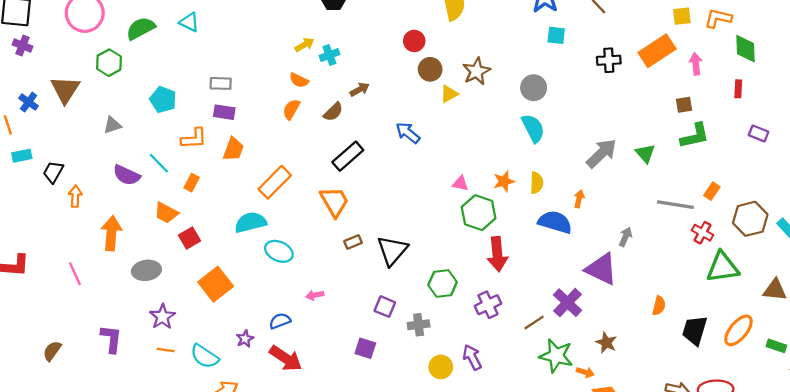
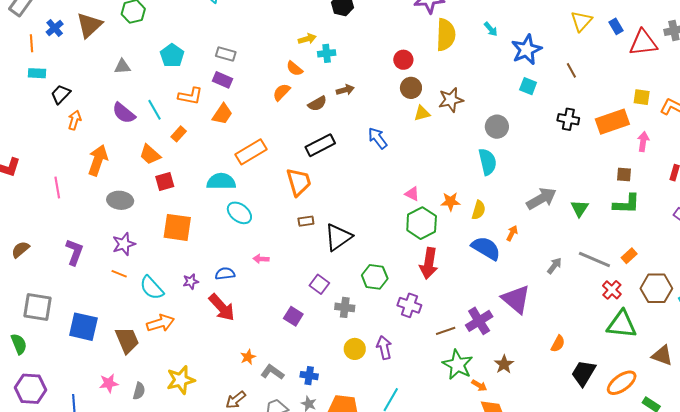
gray arrow: (625, 237) -> (554, 266), moved
orange square: (216, 284) -> (177, 227), turned 32
purple cross: (488, 305) -> (409, 305), turned 30

